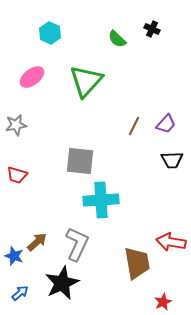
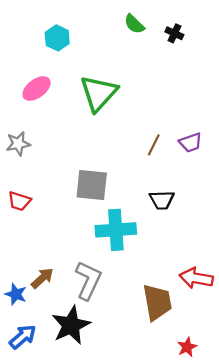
green semicircle: (117, 39) -> (134, 24), moved
purple trapezoid: (166, 124) -> (191, 143), turned 30
black trapezoid: (172, 160) -> (162, 200), moved
blue arrow: (20, 293) -> (23, 337), size x1.4

